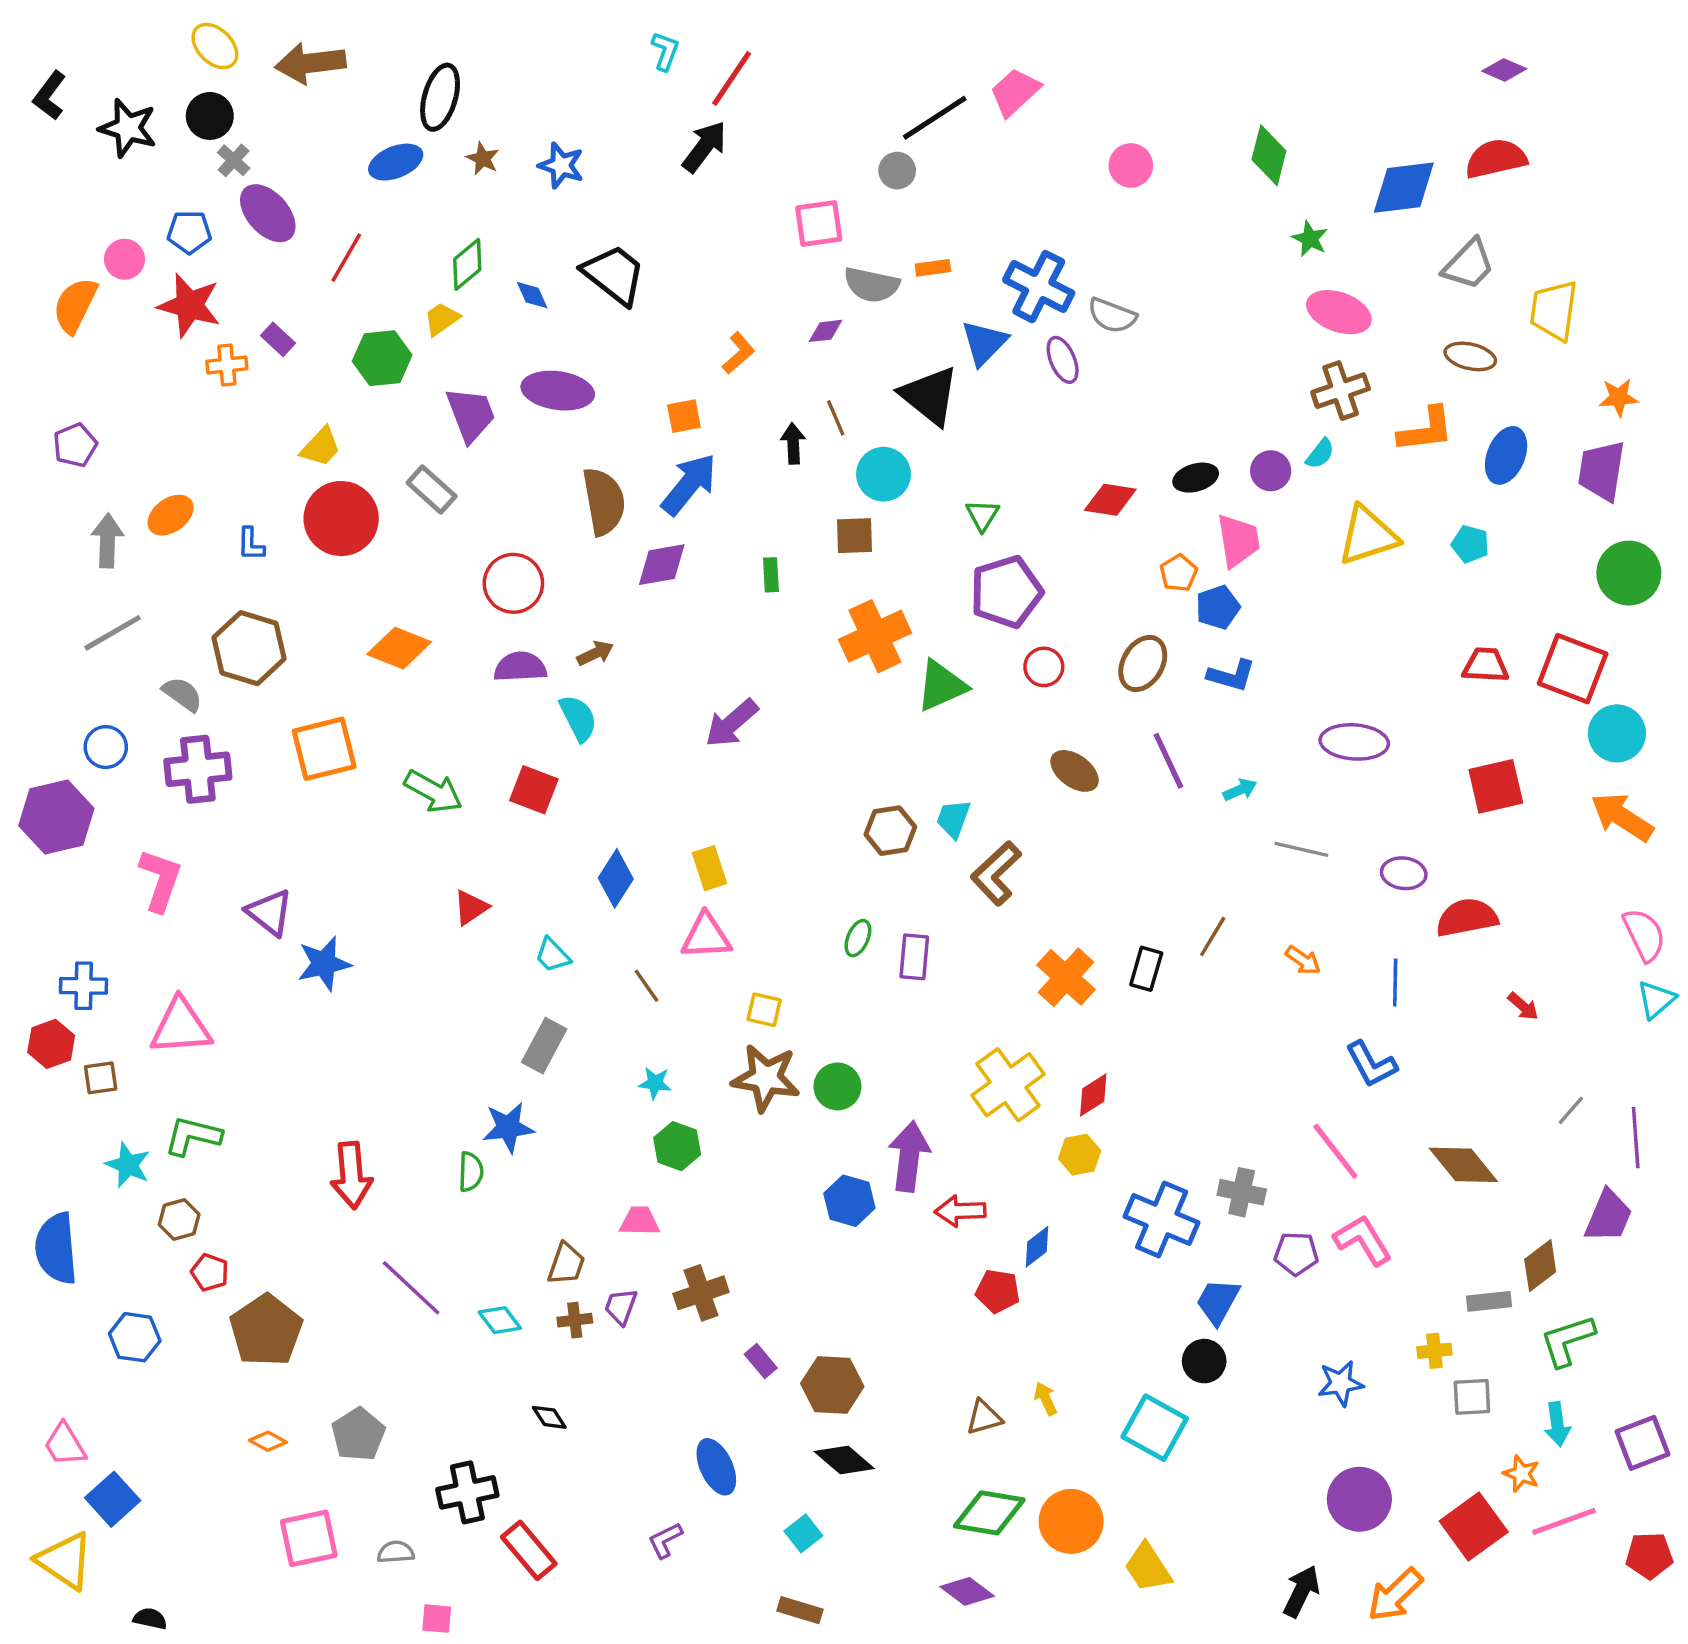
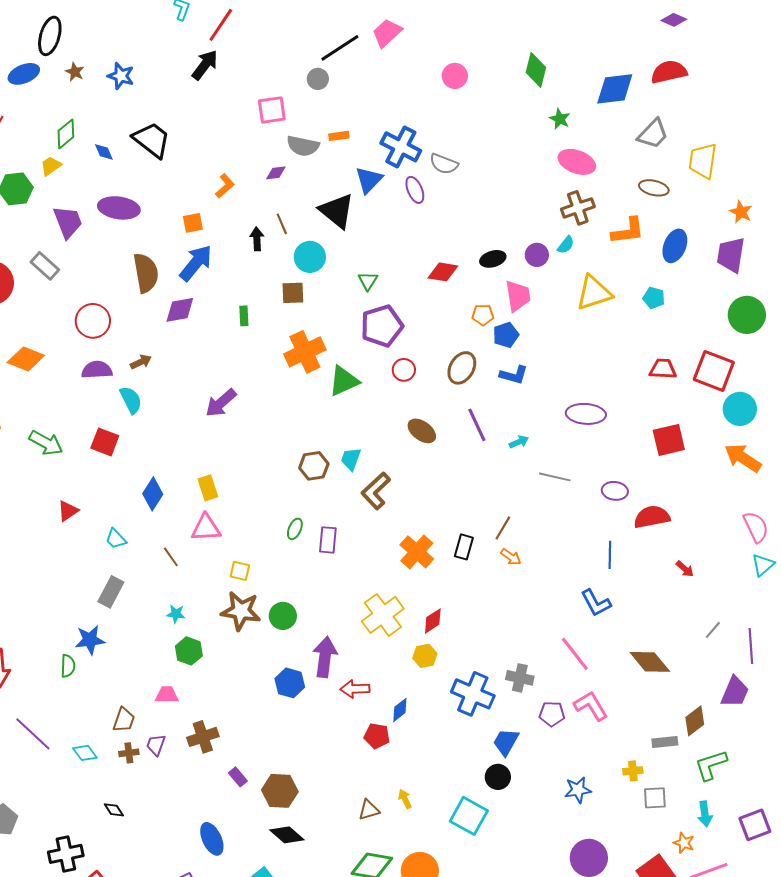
orange star: (1619, 397) -> (741, 212), turned 30
orange pentagon: (1179, 573) -> (483, 315), turned 30
orange arrow: (1303, 960) -> (511, 557), moved

